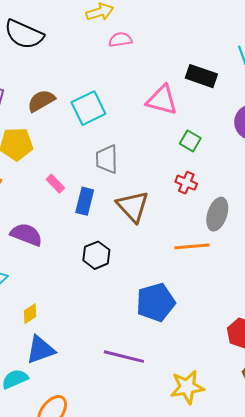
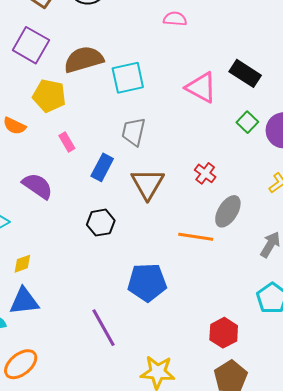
brown semicircle: (41, 101) -> (84, 59), size x1.4
green square: (190, 141) -> (247, 122), moved
pink rectangle: (55, 184) -> (67, 142), moved
purple line: (124, 357) -> (103, 328), turned 33

